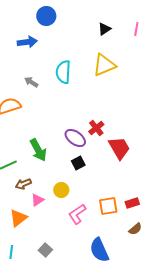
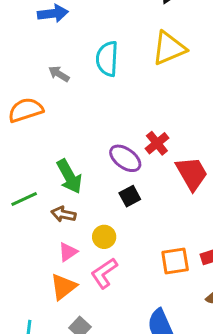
brown arrow: (23, 184) -> (63, 214), moved, turned 35
pink L-shape: (77, 214) -> (104, 273), moved
orange triangle: (18, 218) -> (63, 287), moved

